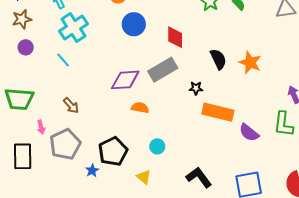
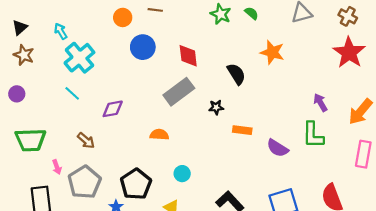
brown star: (22, 19) -> (24, 55), turned -30
purple circle: (26, 47) -> (17, 94), moved
orange star: (250, 63) -> (272, 52), moved
purple diamond: (125, 80) -> (113, 109), moved, size x0.7
orange rectangle: (218, 112) -> (242, 130), size x0.6

